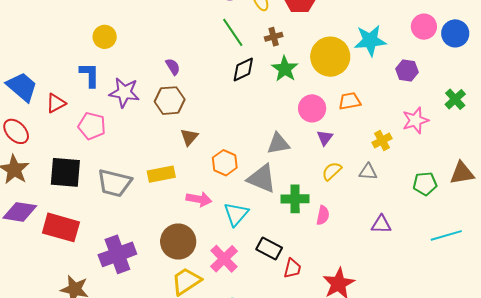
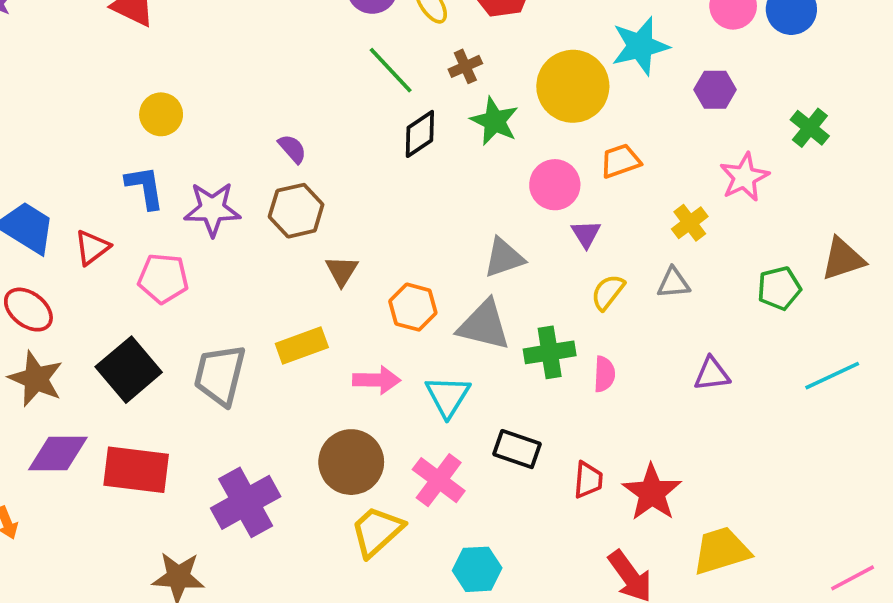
black square: (65, 172) -> (129, 370), turned -36
gray trapezoid: (114, 183) -> (220, 375), turned 99
red trapezoid: (292, 268) -> (588, 480), moved

